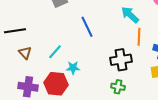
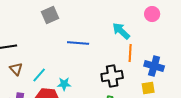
blue line: (87, 27) -> (78, 43), turned -60
cyan line: (55, 52) -> (39, 75), moved

